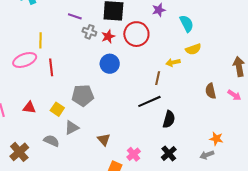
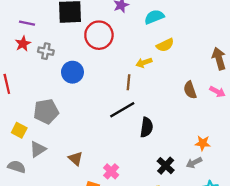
cyan semicircle: (187, 24) -> (154, 17), turned -78
gray cross: (89, 32) -> (46, 51), moved
red star: (108, 36) -> (23, 44), moved
black cross: (169, 153) -> (166, 166), moved

